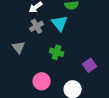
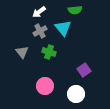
green cross: (57, 52) -> (49, 52), moved
purple square: (90, 65) -> (84, 70), moved

